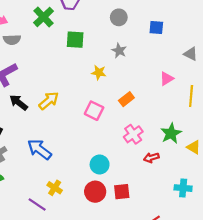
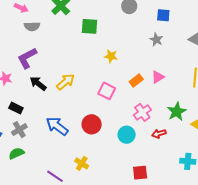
gray star: (119, 51) -> (156, 40), moved
pink triangle: (167, 79) -> (158, 77), moved
cyan circle: (100, 164) -> (127, 135), moved
yellow cross: (55, 188) -> (82, 163), moved
red circle: (95, 192) -> (92, 124), moved
red square: (122, 192) -> (140, 173), moved

